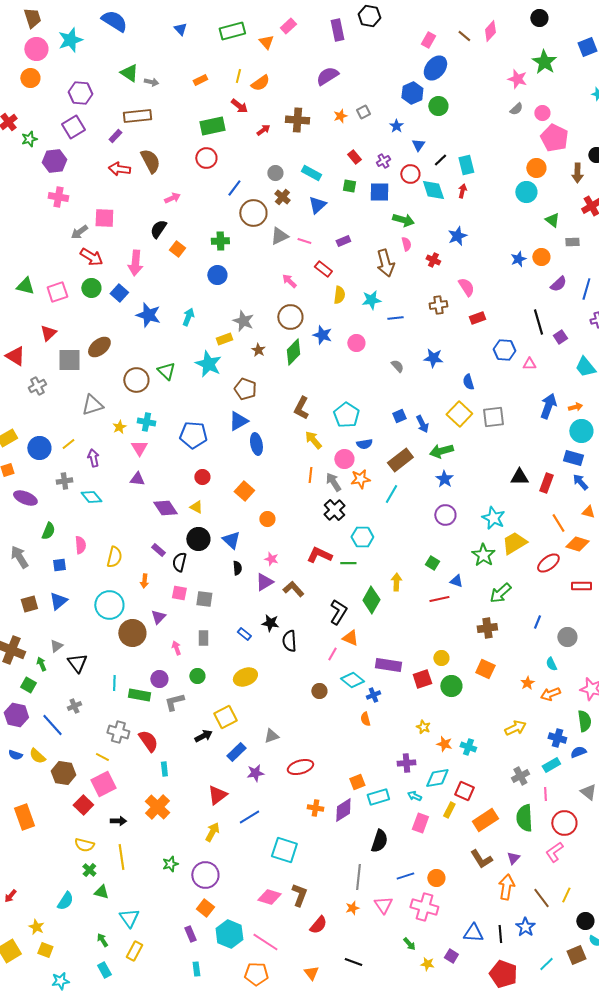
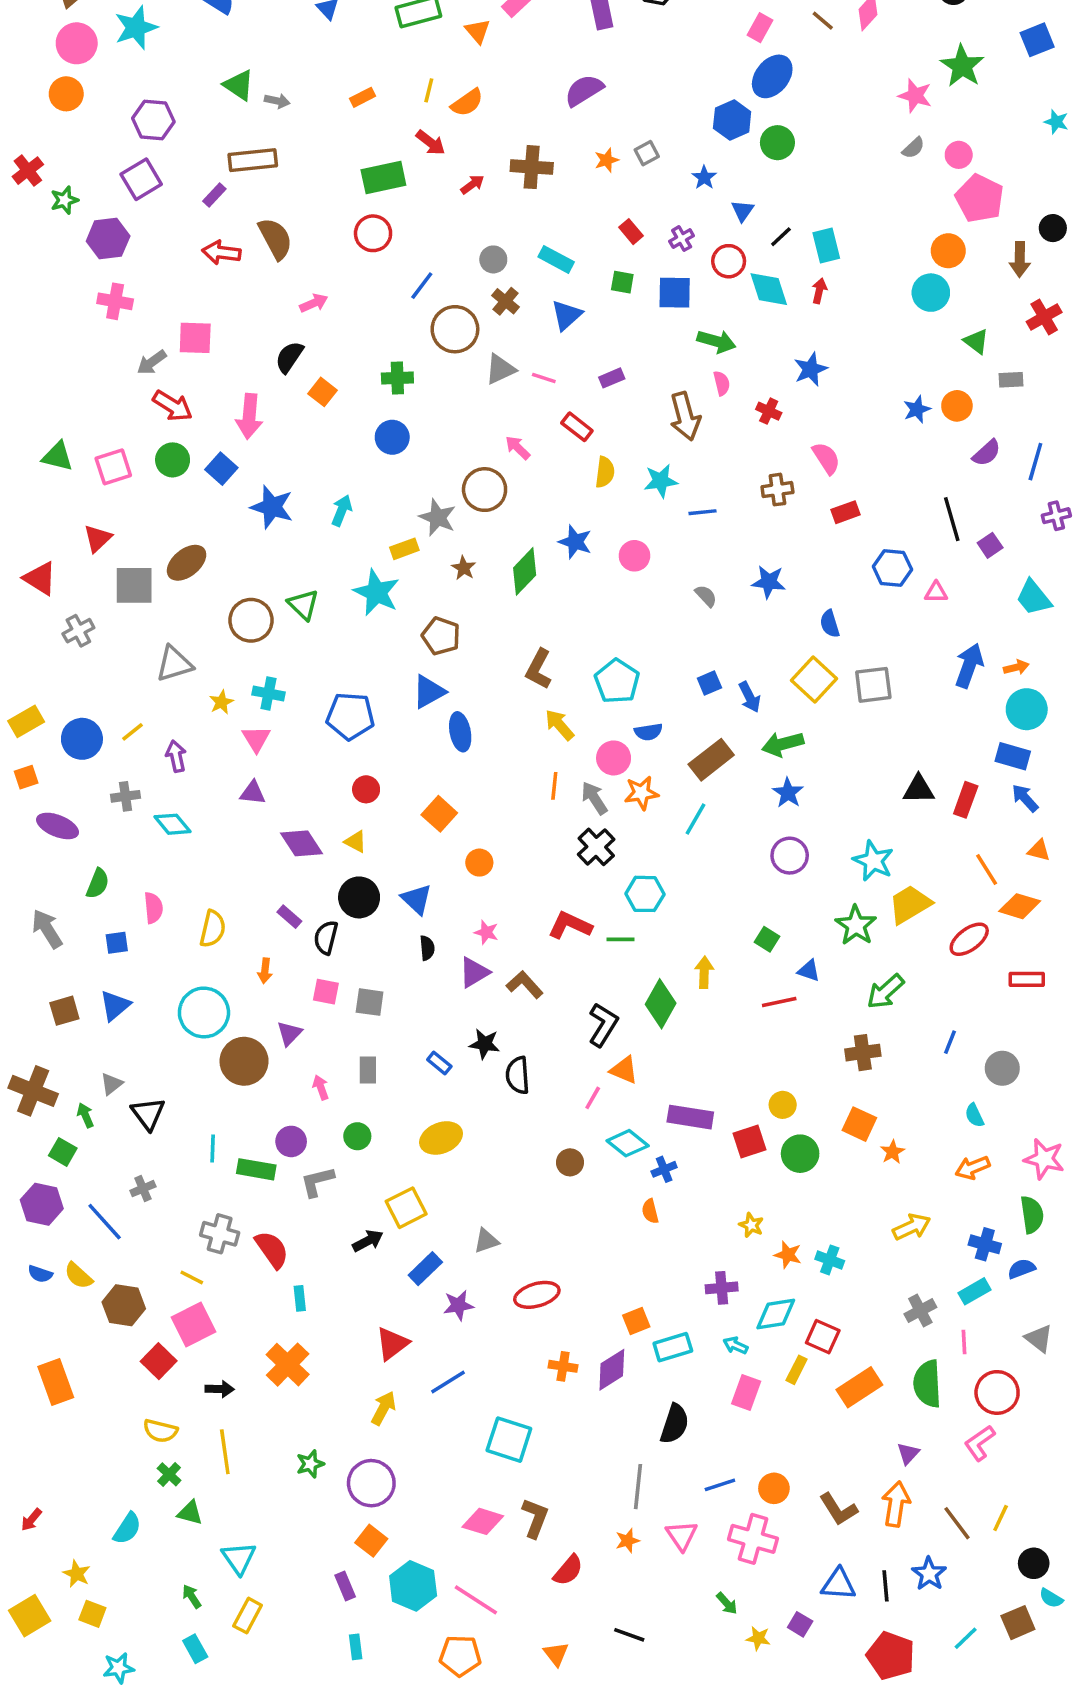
brown circle: (290, 317) -> (485, 490), moved
orange star: (527, 683) -> (892, 1152), moved
brown L-shape: (481, 859) -> (838, 1509), moved

